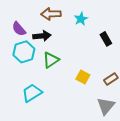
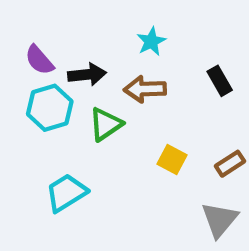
brown arrow: (51, 14) -> (145, 89), moved
cyan star: (81, 19) -> (151, 41), moved

